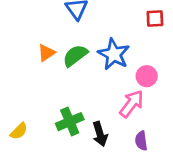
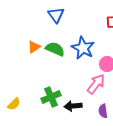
green semicircle: (75, 56) -> (55, 49), turned 60
black arrow: (100, 134) -> (73, 106), turned 102

